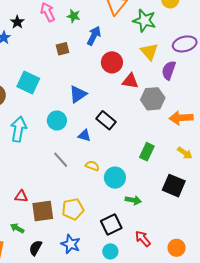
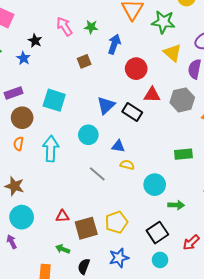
red triangle: (130, 81) -> (152, 95), moved
black rectangle: (106, 120) -> (132, 112), moved
green rectangle: (147, 152) -> (183, 154), turned 66
yellow semicircle: (92, 166) -> (127, 165), moved
red arrow: (143, 239) -> (191, 243), turned -84
blue star: (71, 244) -> (119, 258), turned -30

